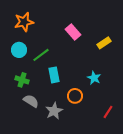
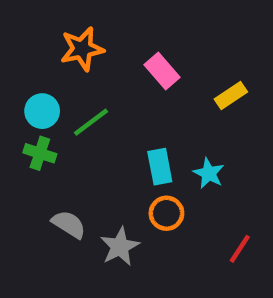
orange star: (24, 22) -> (82, 49), moved
cyan rectangle: (54, 75) -> (160, 167), moved
green cross: (22, 80) -> (40, 153), moved

